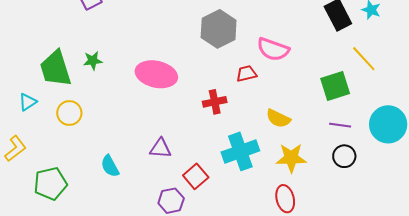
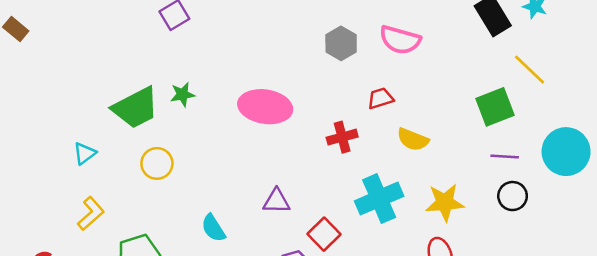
gray hexagon: (219, 29) -> (341, 43), size x0.7
pink semicircle: (273, 49) -> (400, 40), moved
green trapezoid: (55, 69) -> (136, 108), turned -96
cyan triangle: (28, 102) -> (85, 153), moved
yellow semicircle: (278, 118) -> (413, 140), moved

